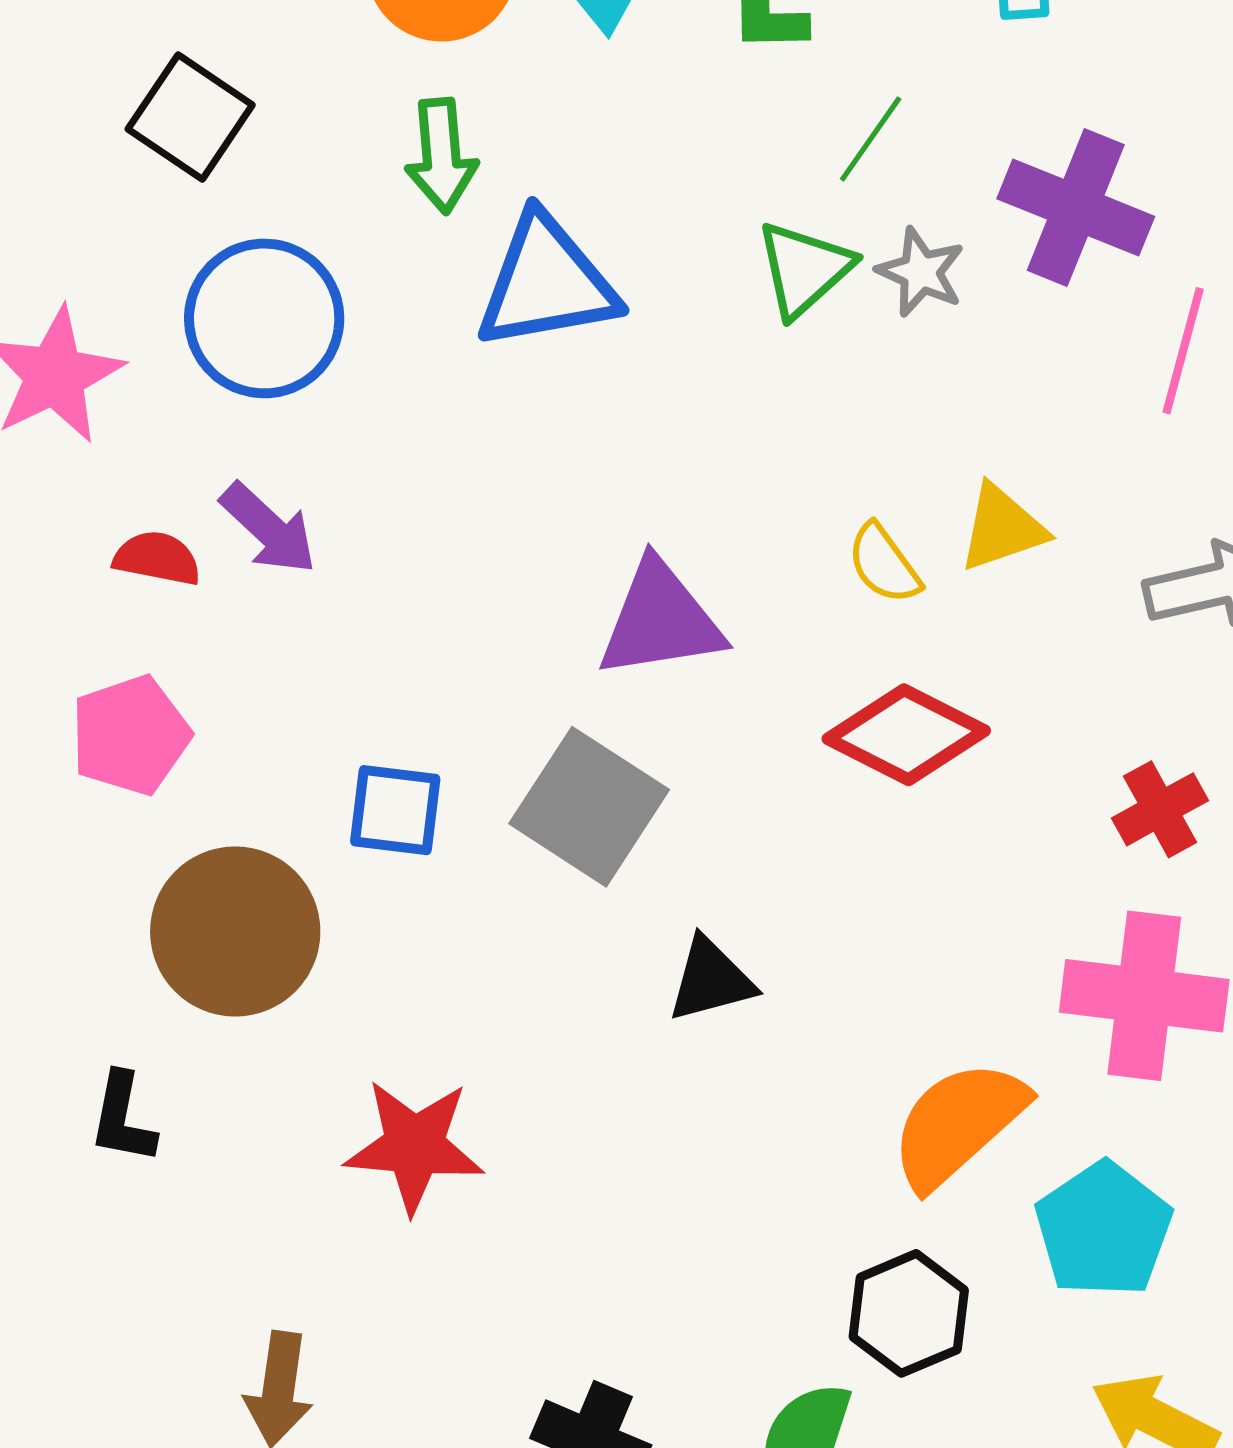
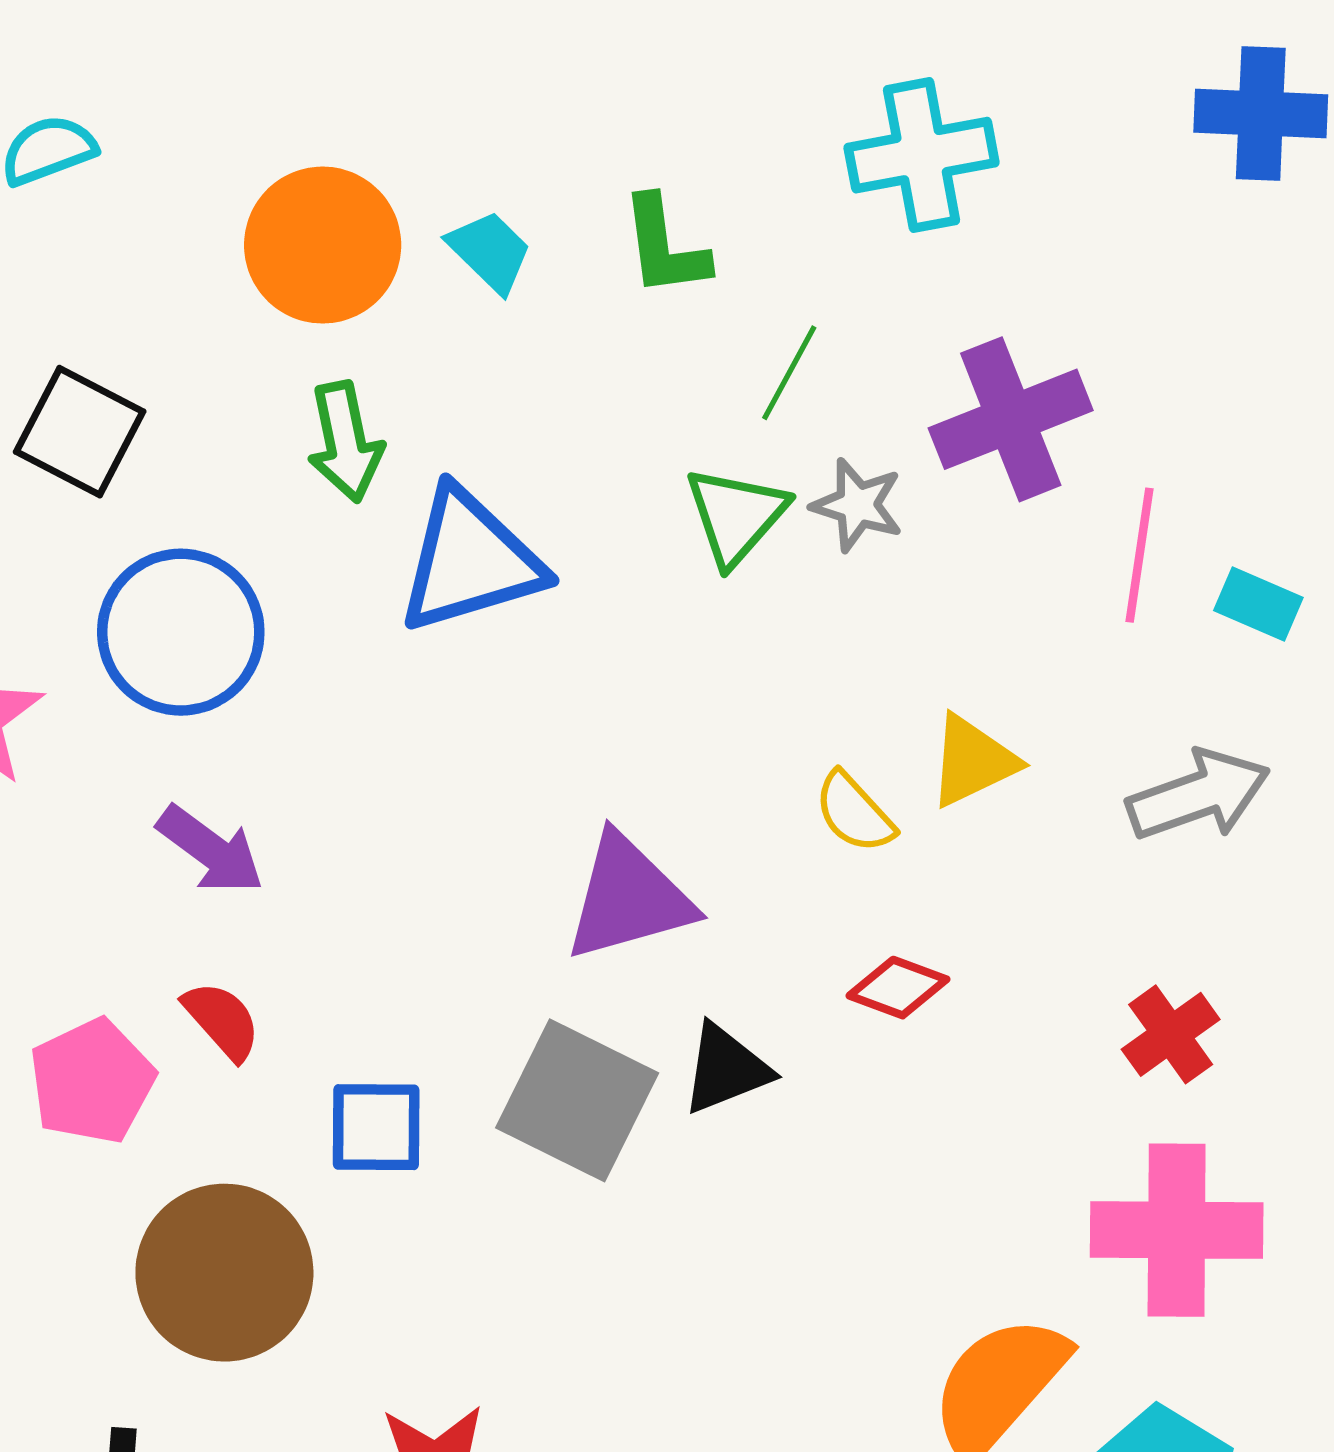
purple cross: (1076, 208) -> (1011, 419), turned -37
red semicircle: (157, 558) -> (222, 1020), moved, turned 44
red diamond: (906, 735) -> (898, 988), size x0.6
black triangle: (711, 980) -> (726, 1069), moved

